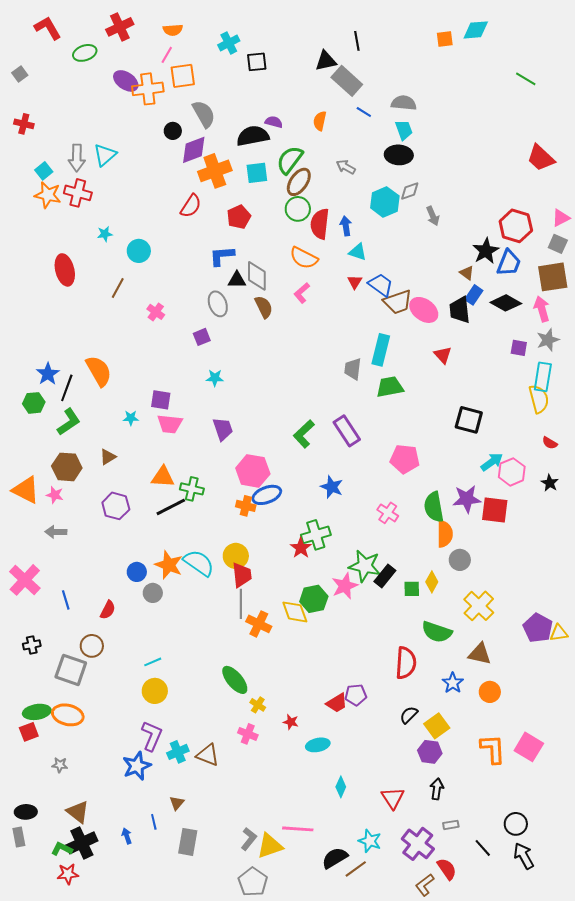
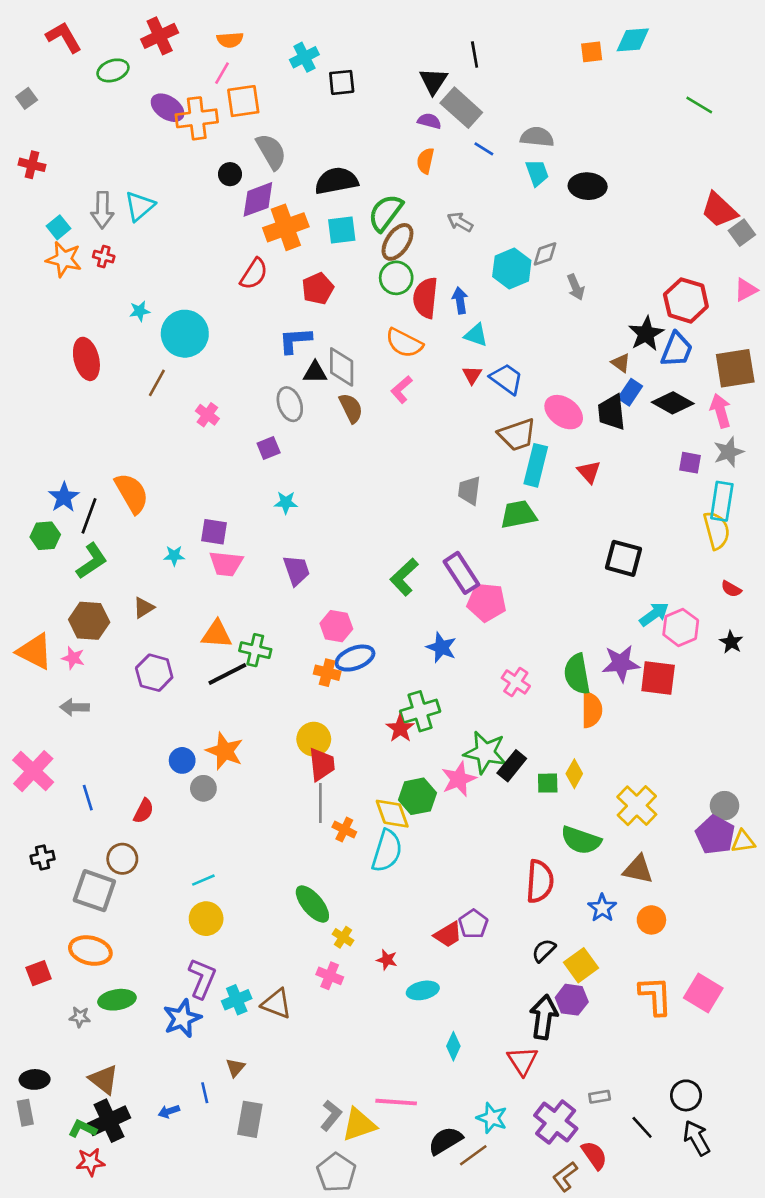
black triangle: (326, 61) -> (433, 81), turned -45
purple semicircle: (274, 122) -> (429, 121), moved
black ellipse: (399, 155) -> (588, 186), moved
red cross: (78, 193) -> (104, 257), size x0.6
gray square: (558, 244) -> (742, 233), moved, turned 30
cyan circle: (139, 251) -> (185, 334), size x1.5
brown trapezoid: (398, 302) -> (517, 435), moved
cyan rectangle: (381, 350) -> (536, 465), moved
pink pentagon: (405, 459) -> (487, 602), moved
pink hexagon: (253, 471) -> (336, 626), size x0.7
gray circle: (460, 560) -> (725, 806), moved
cyan semicircle: (199, 563) -> (387, 851), moved, turned 72
orange cross: (259, 624) -> (344, 830), size x0.7
purple pentagon: (356, 695) -> (473, 924), turned -30
green ellipse: (37, 712) -> (117, 1000), moved
black arrow: (437, 789) -> (544, 1017), moved, size x1.5
blue arrow: (127, 836) -> (169, 1111), turned -91

